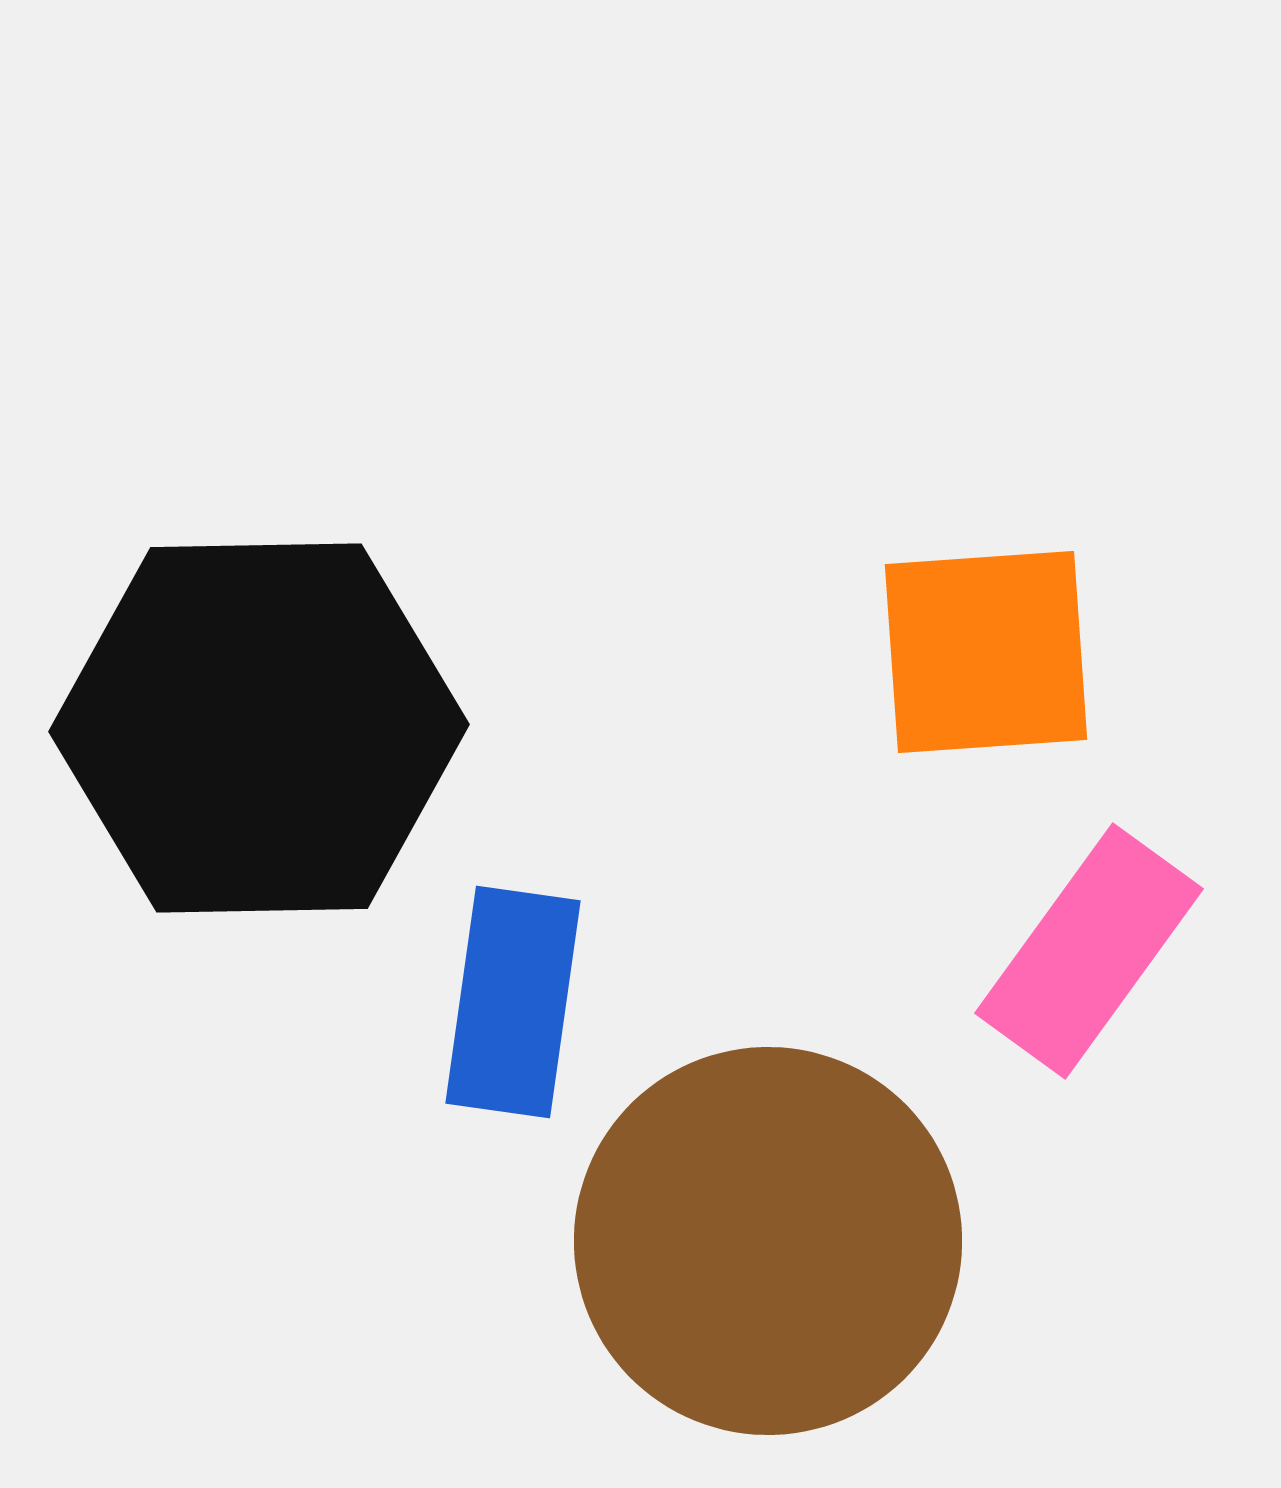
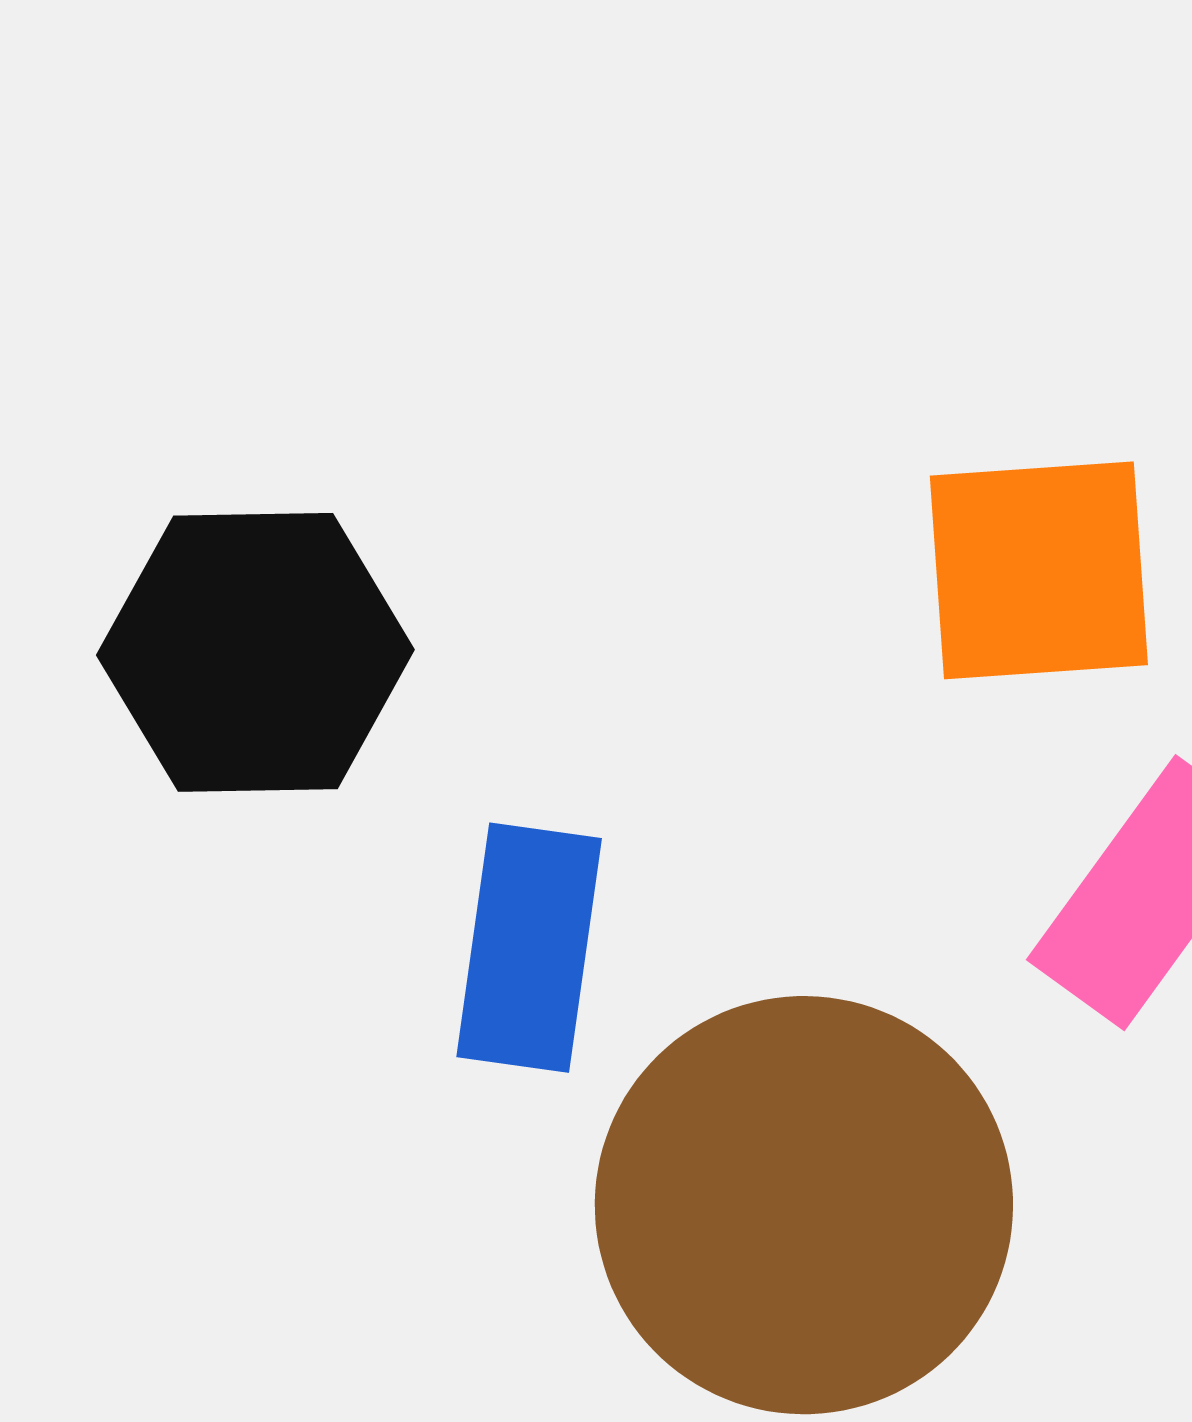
black hexagon: (259, 728) -> (255, 652), size x0.7

